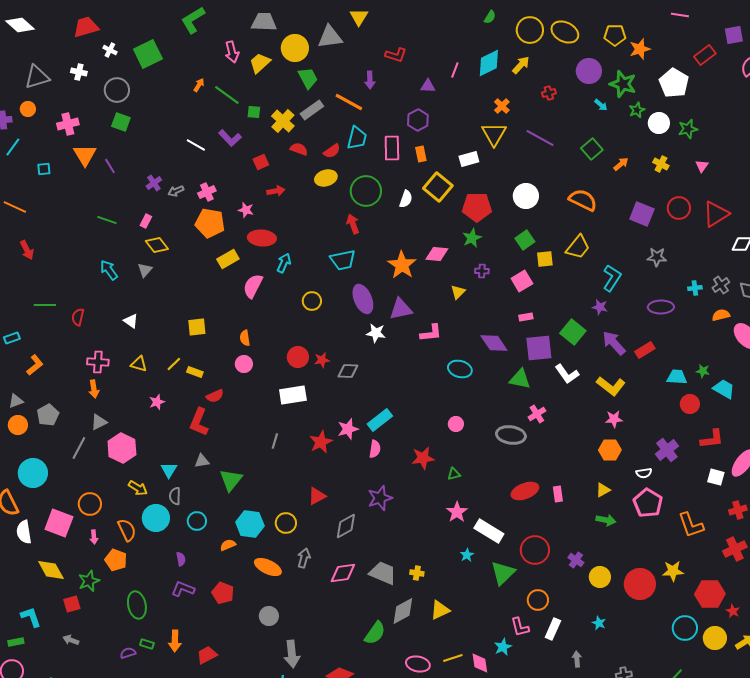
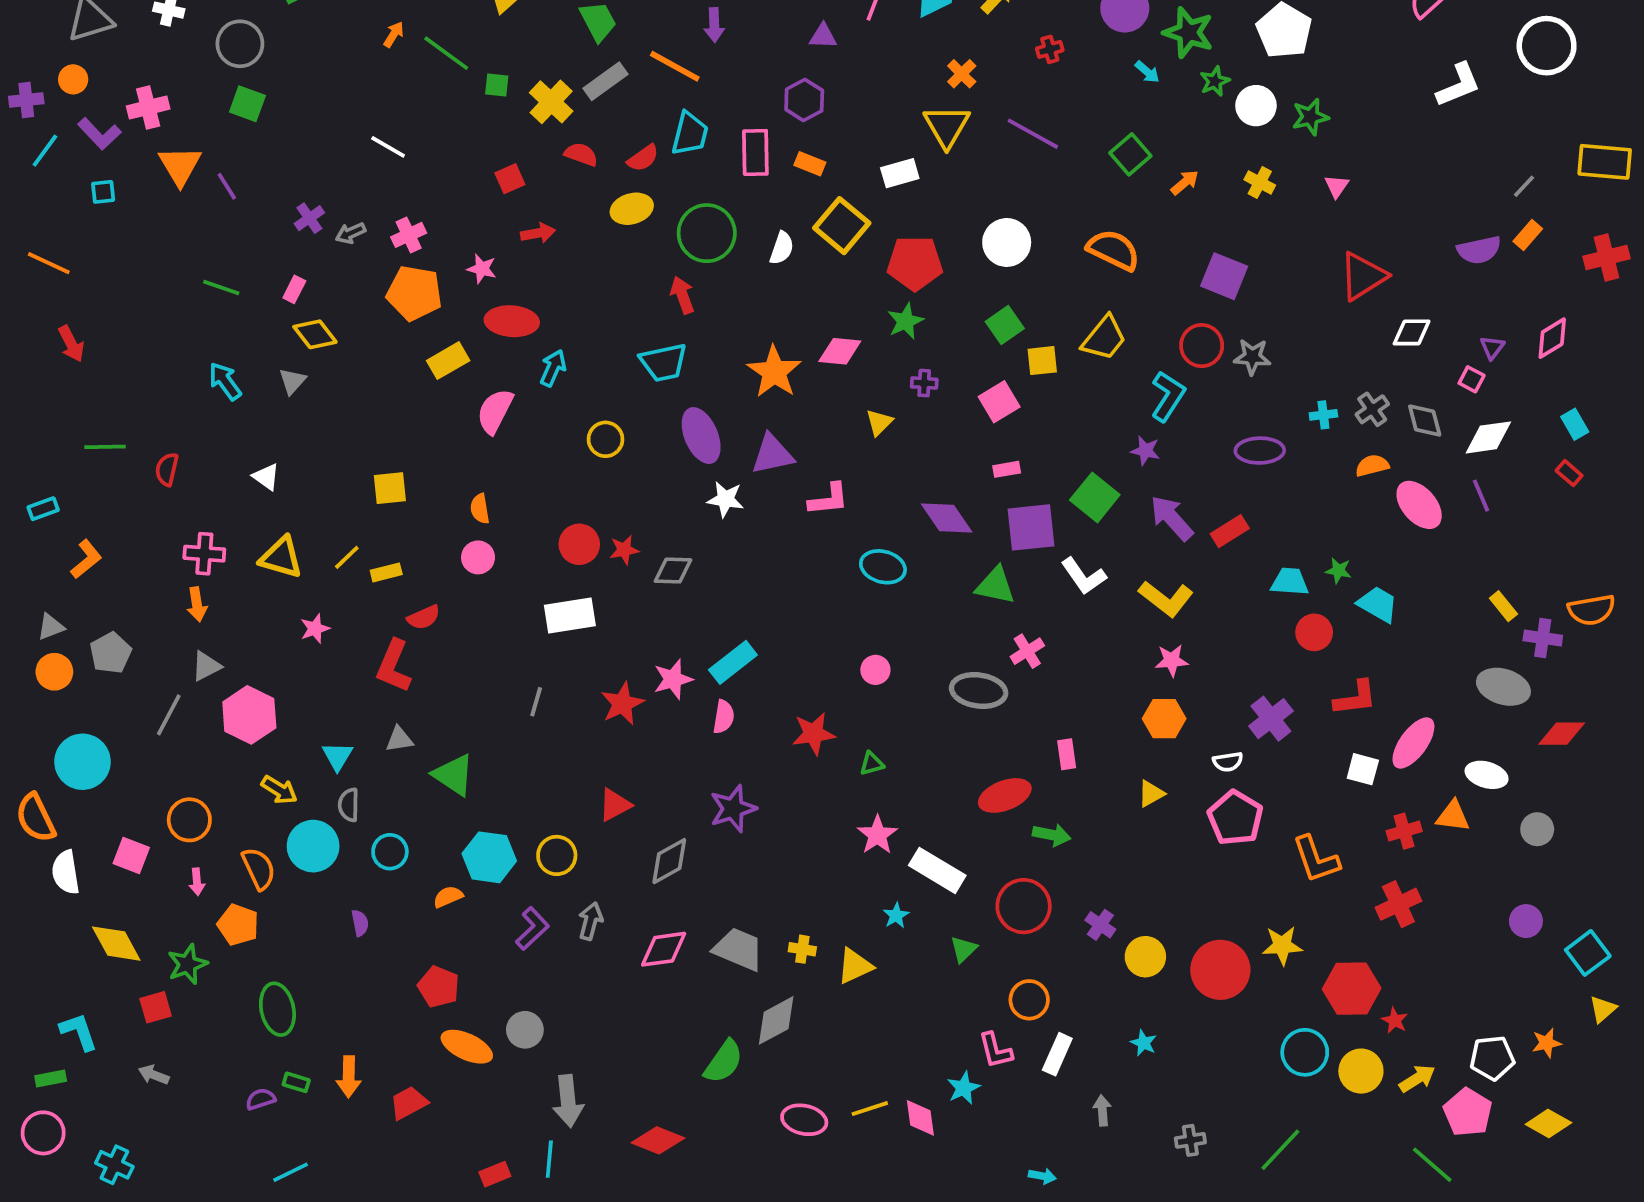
purple L-shape: (230, 138) -> (99, 134), moved
orange rectangle: (421, 154) -> (810, 164), turned -56
red circle: (679, 208) -> (1202, 346), moved
yellow triangle: (139, 364) -> (281, 557), size x1.4
yellow rectangle: (195, 372) -> (386, 572), turned -35
green triangle: (231, 480) -> (454, 775), turned -35
pink rectangle: (558, 494) -> (1067, 754), moved
green arrow: (606, 520) -> (1052, 835), moved
pink square: (59, 523) -> (131, 855), size x0.7
orange ellipse: (268, 567) -> (467, 1047), moved
green triangle: (503, 573) -> (964, 949), size x0.6
purple L-shape: (183, 589) -> (532, 929), moved, turned 115
yellow triangle: (440, 610) -> (855, 966), moved

